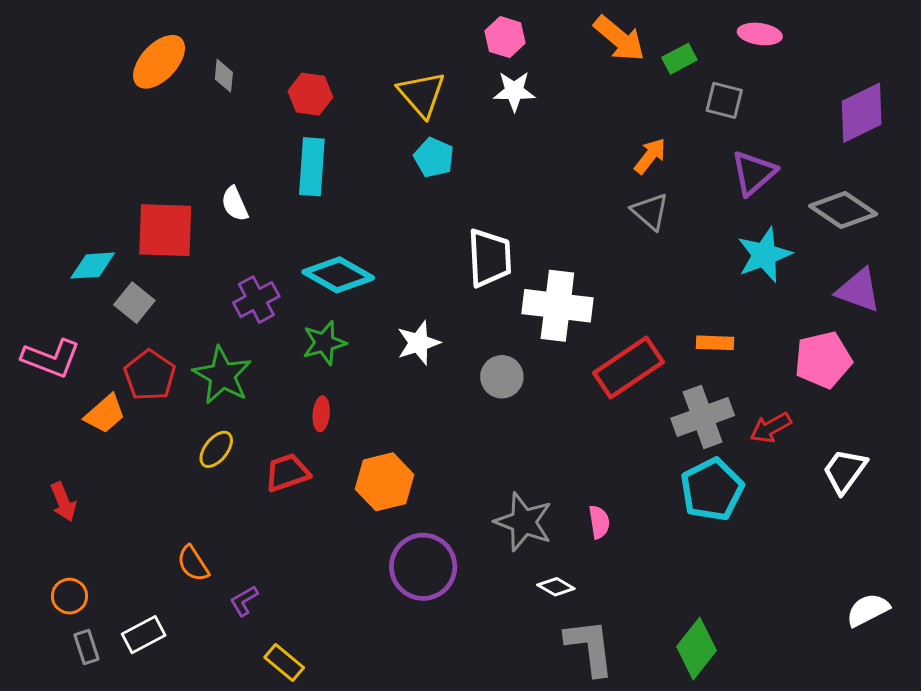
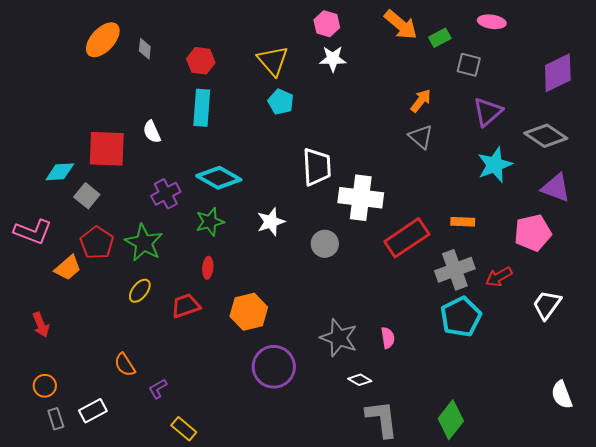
white semicircle: (868, 610) -> (562, 395), turned -84

